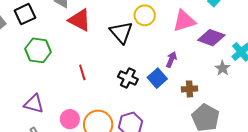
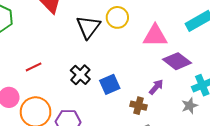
purple arrow: (171, 60) -> (156, 87), moved
gray star: (223, 68) -> (190, 106), moved
red line: (82, 72) -> (34, 67), moved, turned 63

